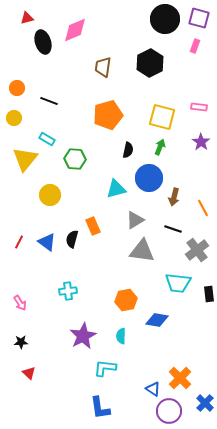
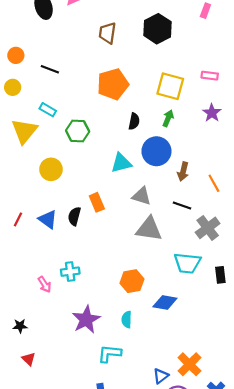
gray triangle: (135, 220) -> (142, 196), turned 48
pink arrow: (20, 303) -> (45, 284), moved
blue triangle: (153, 389) -> (161, 376), turned 49

